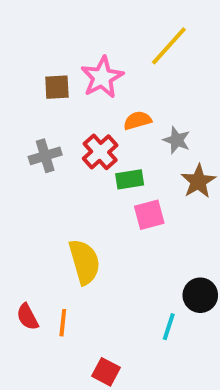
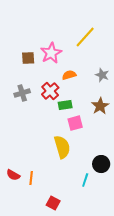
gray star: (177, 140) -> (102, 75), moved
yellow semicircle: (84, 262) -> (62, 147), moved
red semicircle: (27, 317) -> (13, 175), turned -32

